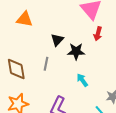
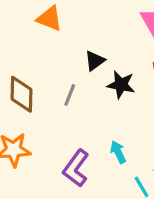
cyan arrow: (82, 80) -> (118, 152), moved

